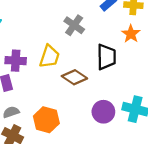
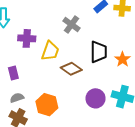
orange star: (131, 34) -> (122, 59), moved
purple cross: (16, 61) -> (27, 38), moved

